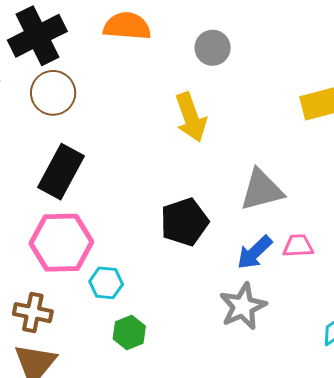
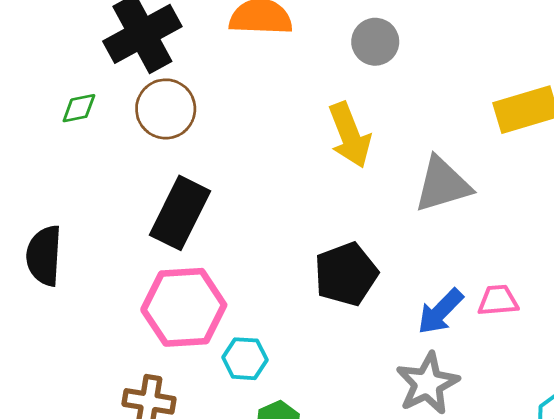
gray triangle: (262, 190) -> (443, 185), moved

